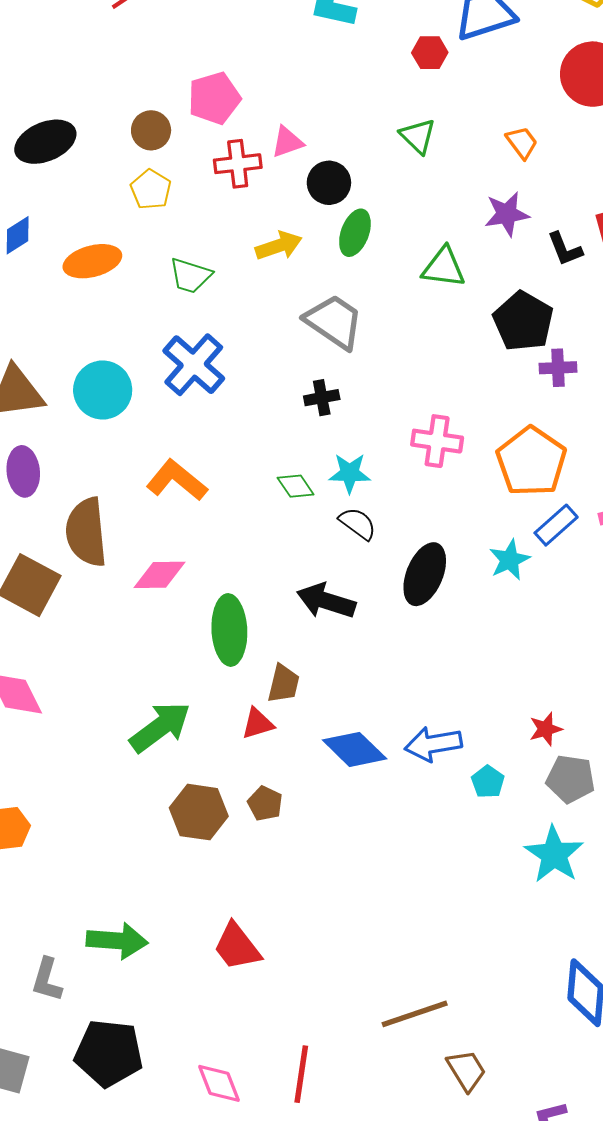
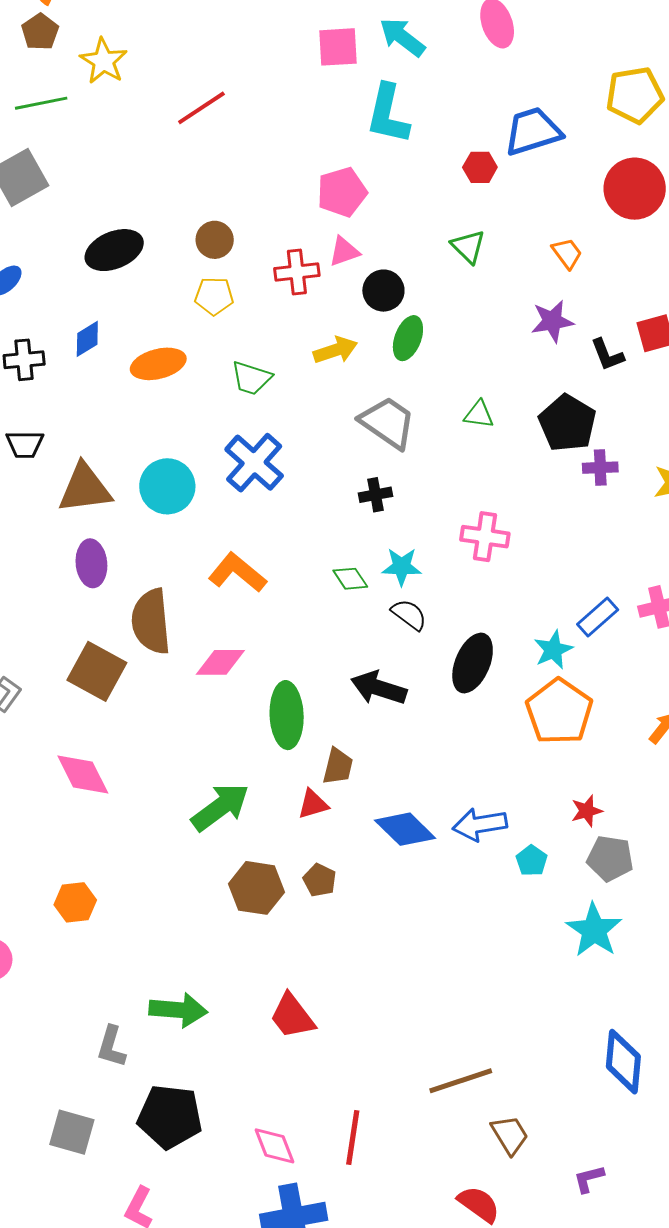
pink pentagon: (214, 98) -> (342, 192), moved
yellow pentagon: (151, 189) -> (214, 296), turned -30
green triangle: (444, 267) -> (479, 414), moved, size x0.7
orange pentagon: (531, 461) -> (559, 712), moved

